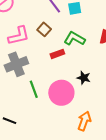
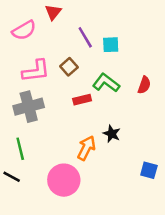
green line: (34, 89) -> (20, 149), moved
pink circle: (61, 93) -> (64, 180), moved
orange arrow: (84, 121) -> (86, 148), moved

